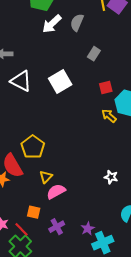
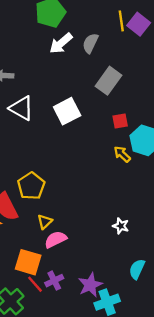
gray rectangle: (94, 54) -> (108, 81), size x1.6
orange square: (34, 212) -> (28, 262), size x1.6
red line: (21, 229) -> (35, 284), moved
purple star: (88, 229) -> (90, 285), size x1.5

